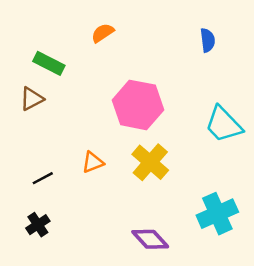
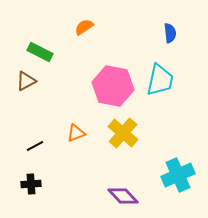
cyan trapezoid: (223, 124) -> (160, 80), moved, turned -124
black cross: (38, 225) -> (31, 184), turned 30

